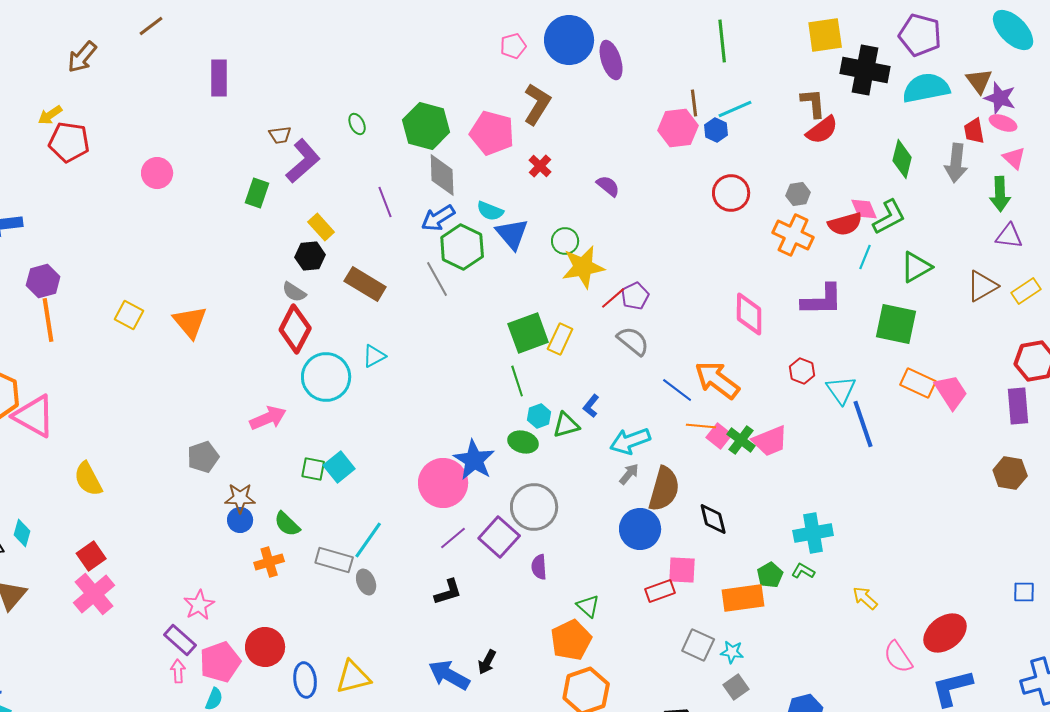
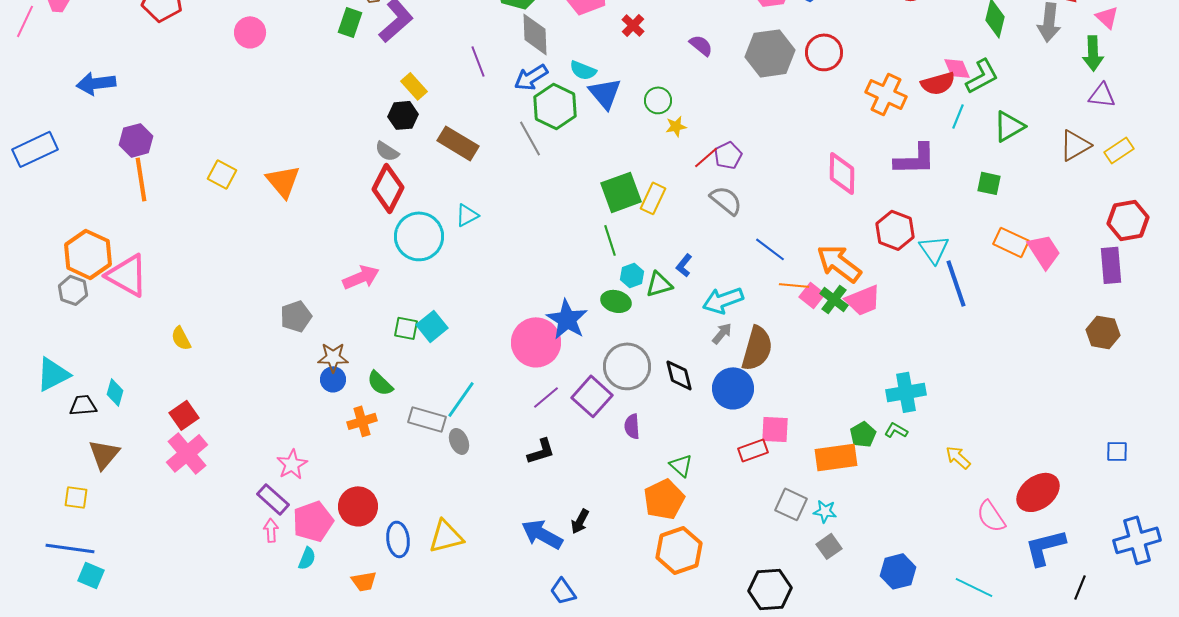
green rectangle: (257, 193) -> (350, 22), moved
gray hexagon: (798, 194) -> (770, 53), moved, size x2.0
yellow star: (583, 267) -> (676, 126), size x0.5
green square: (896, 324) -> (989, 183), size x0.6
red hexagon: (802, 371) -> (895, 230), size x1.5
orange arrow: (717, 380) -> (839, 263), moved
yellow semicircle: (88, 479) -> (181, 338), size x0.7
black diamond: (713, 519) -> (679, 375), moved

